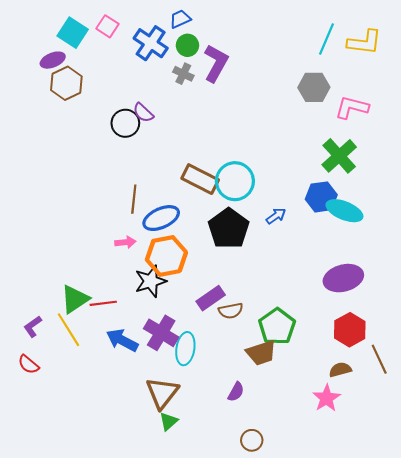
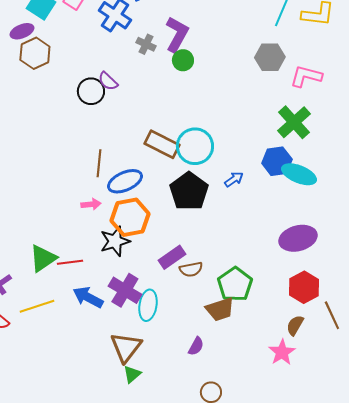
green circle: (187, 45) -> (183, 60), moved
yellow line: (68, 330) -> (37, 306), moved, turned -76
brown semicircle: (340, 370) -> (295, 325), turned -45

